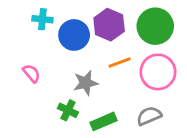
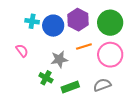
cyan cross: (42, 19) -> (32, 21), moved

